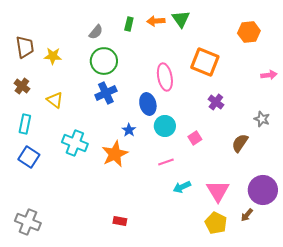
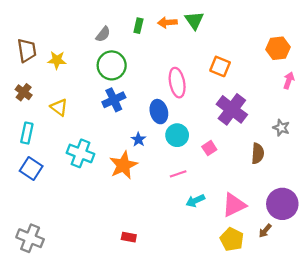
orange hexagon: (249, 32) -> (278, 48), moved
orange square: (205, 62) -> (220, 66), size x0.7
pink arrow: (269, 75) -> (289, 80), turned -63
purple cross: (216, 102) -> (232, 109), size x1.8
brown semicircle: (240, 143) -> (258, 153), turned 150
pink triangle: (218, 191) -> (234, 205), turned 35

